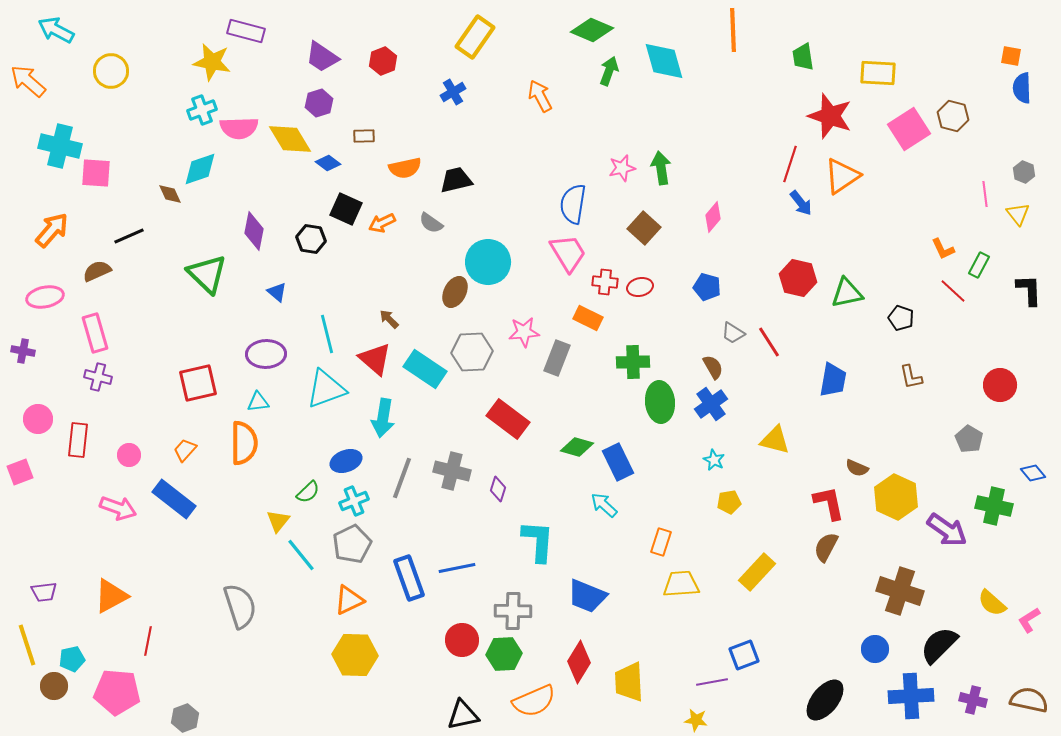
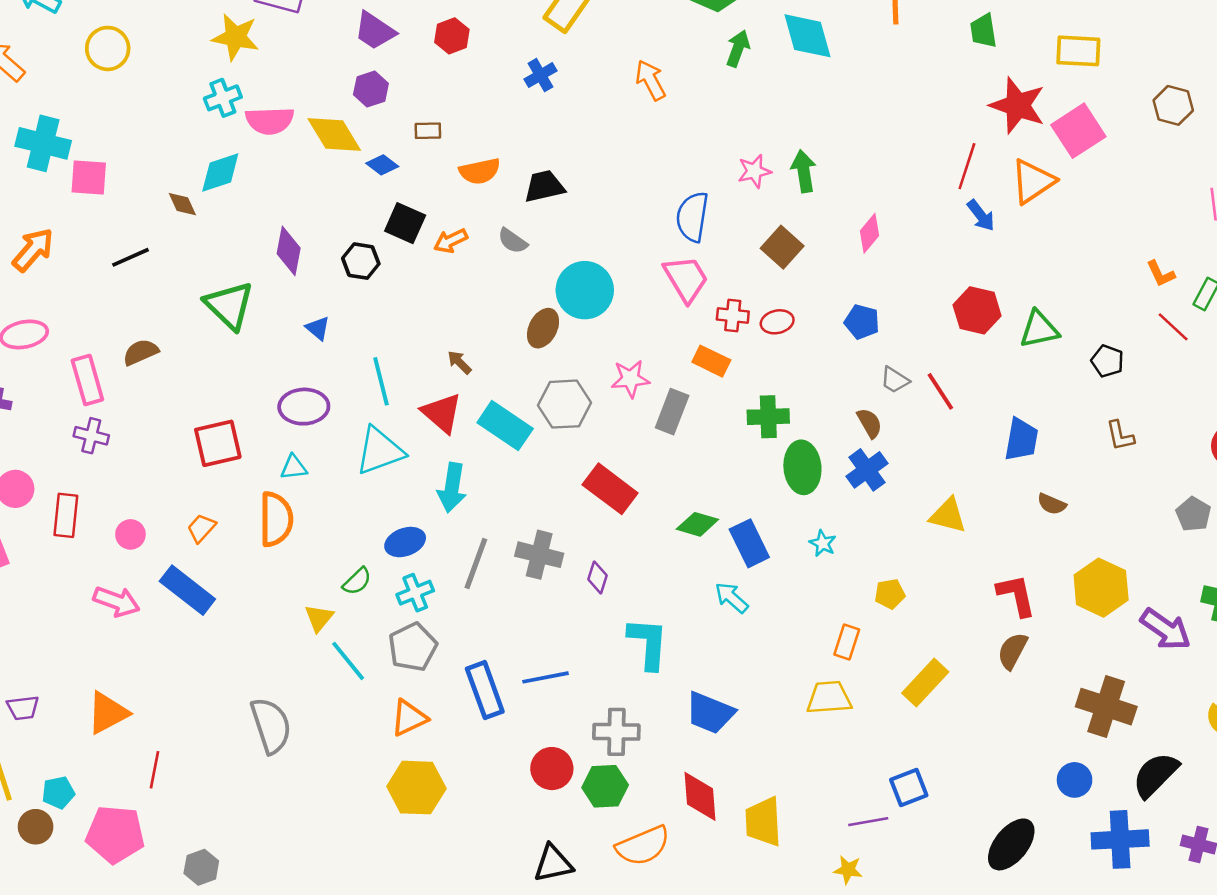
pink square: (909, 129) -> (1078, 131), moved
brown semicircle: (97, 271) -> (141, 352), moved
cyan star: (714, 460) -> (823, 543), moved
brown semicircle: (857, 468) -> (1052, 504), moved
orange rectangle: (661, 542) -> (847, 642), moved
red diamond: (579, 662) -> (700, 796), turned -36

